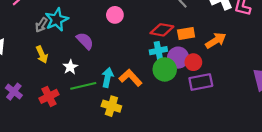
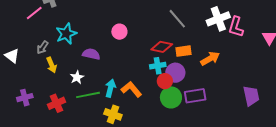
gray arrow: (41, 25) -> (42, 47), moved
purple semicircle: (85, 41) -> (91, 54), turned -36
red circle: (193, 62) -> (165, 81), moved
green circle: (165, 69) -> (171, 97), moved
purple cross: (14, 92) -> (25, 98), turned 35

